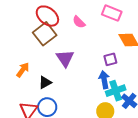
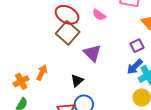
orange arrow: (23, 70) -> (42, 73), moved
blue arrow: (104, 80) -> (135, 67), turned -114

